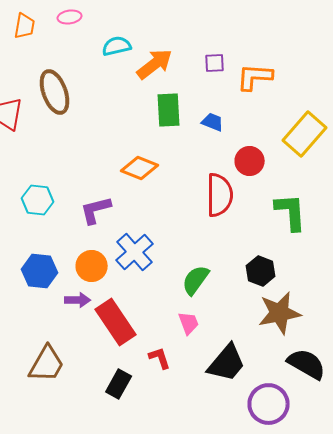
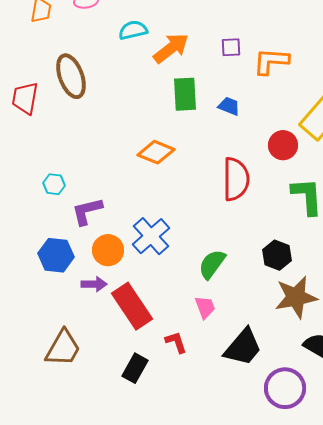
red circle: (250, 161) -> (283, 145), moved
cyan hexagon: (38, 200) -> (54, 184), size x0.7
purple L-shape: (96, 210) -> (87, 211), moved

